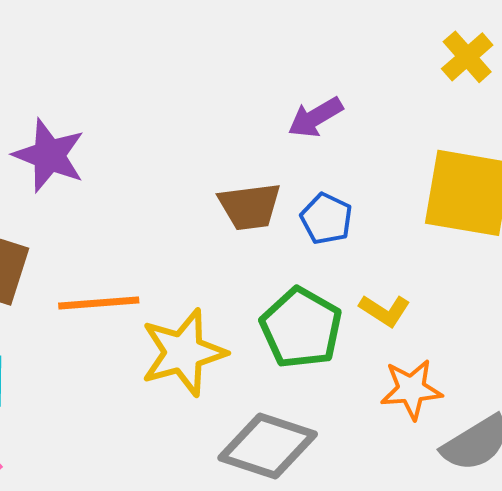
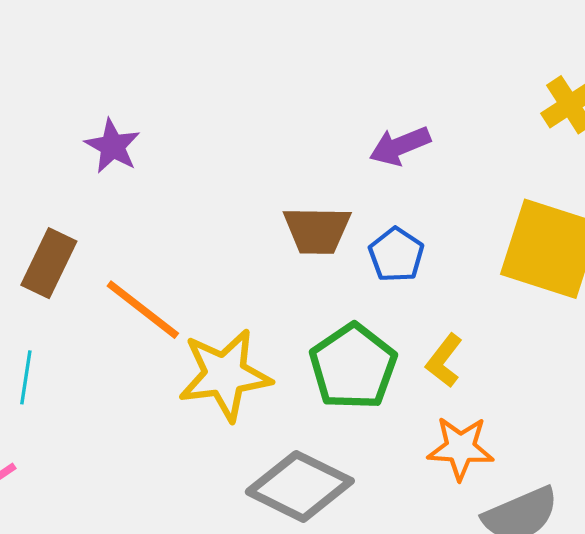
purple star: (49, 155) -> (112, 146), size x0.7
orange line: (99, 303) -> (143, 310), turned 34
yellow L-shape: (385, 310) -> (444, 361), turned 87

